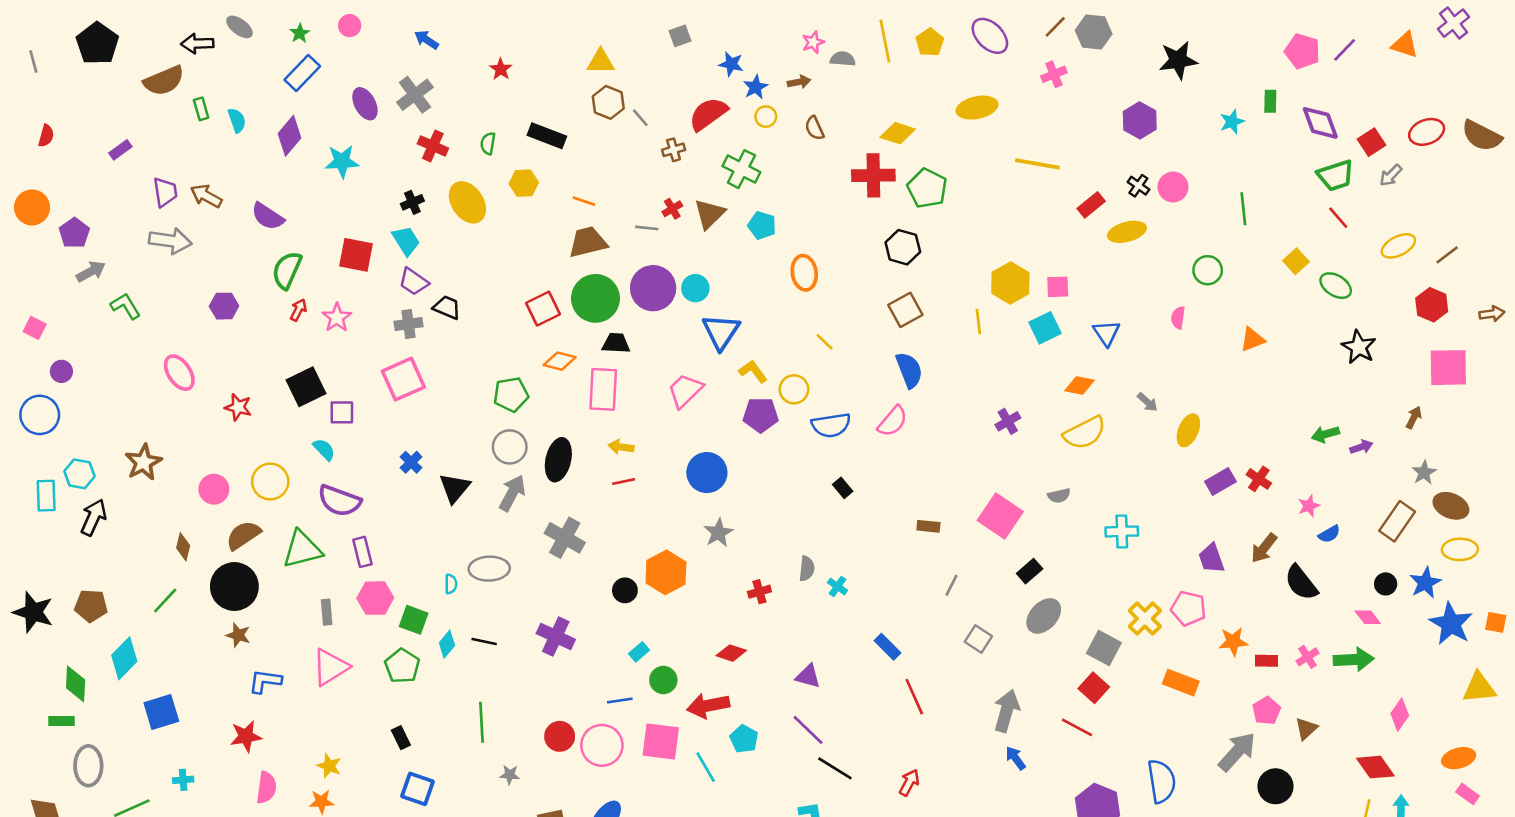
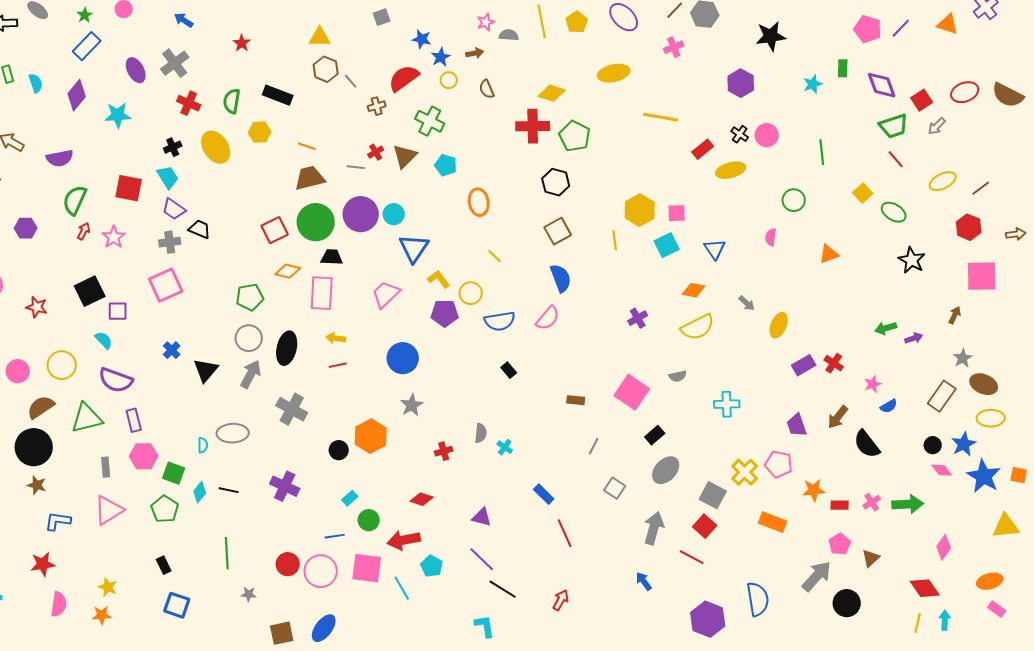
green semicircle: (488, 143) -> (232, 101), size x1.4
purple semicircle: (268, 216) -> (60, 158), turned -44
pink diamond: (1368, 617) -> (942, 470), moved
gray arrow: (1007, 711) -> (654, 528), moved

